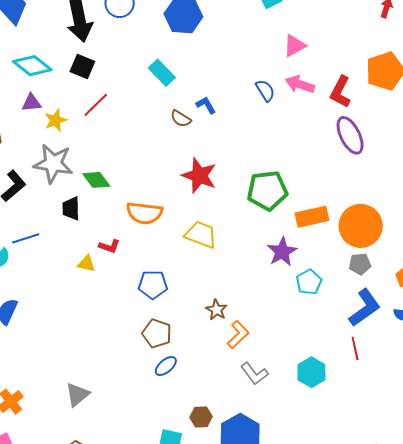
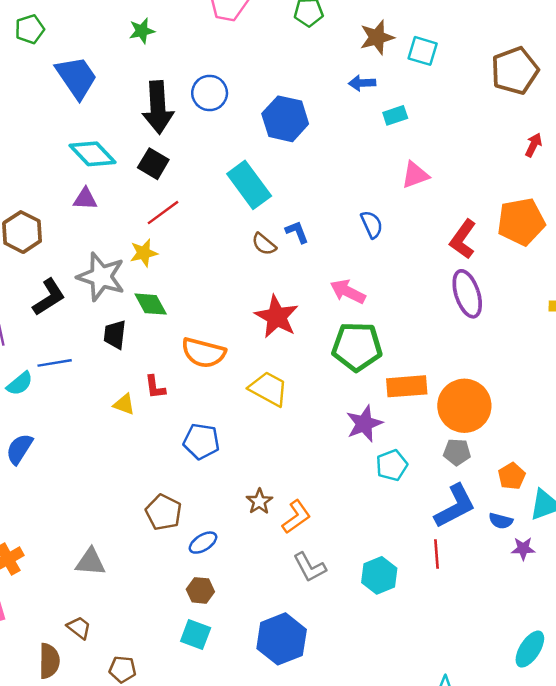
cyan rectangle: (162, 73) -> (249, 185), size x1.4
pink arrow: (300, 84) -> (348, 292), moved
yellow star: (56, 120) -> (144, 253), moved
red L-shape: (109, 246) -> (155, 387), turned 55
brown star: (216, 310) -> (259, 502), moved
brown pentagon: (157, 334) -> (164, 512), moved
gray triangle: (77, 394) -> (90, 562), turned 36
brown hexagon: (201, 417) -> (200, 590), moved

